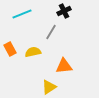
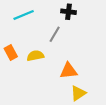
black cross: (64, 11) -> (69, 12), turned 32
yellow triangle: (49, 87) -> (78, 93), moved

